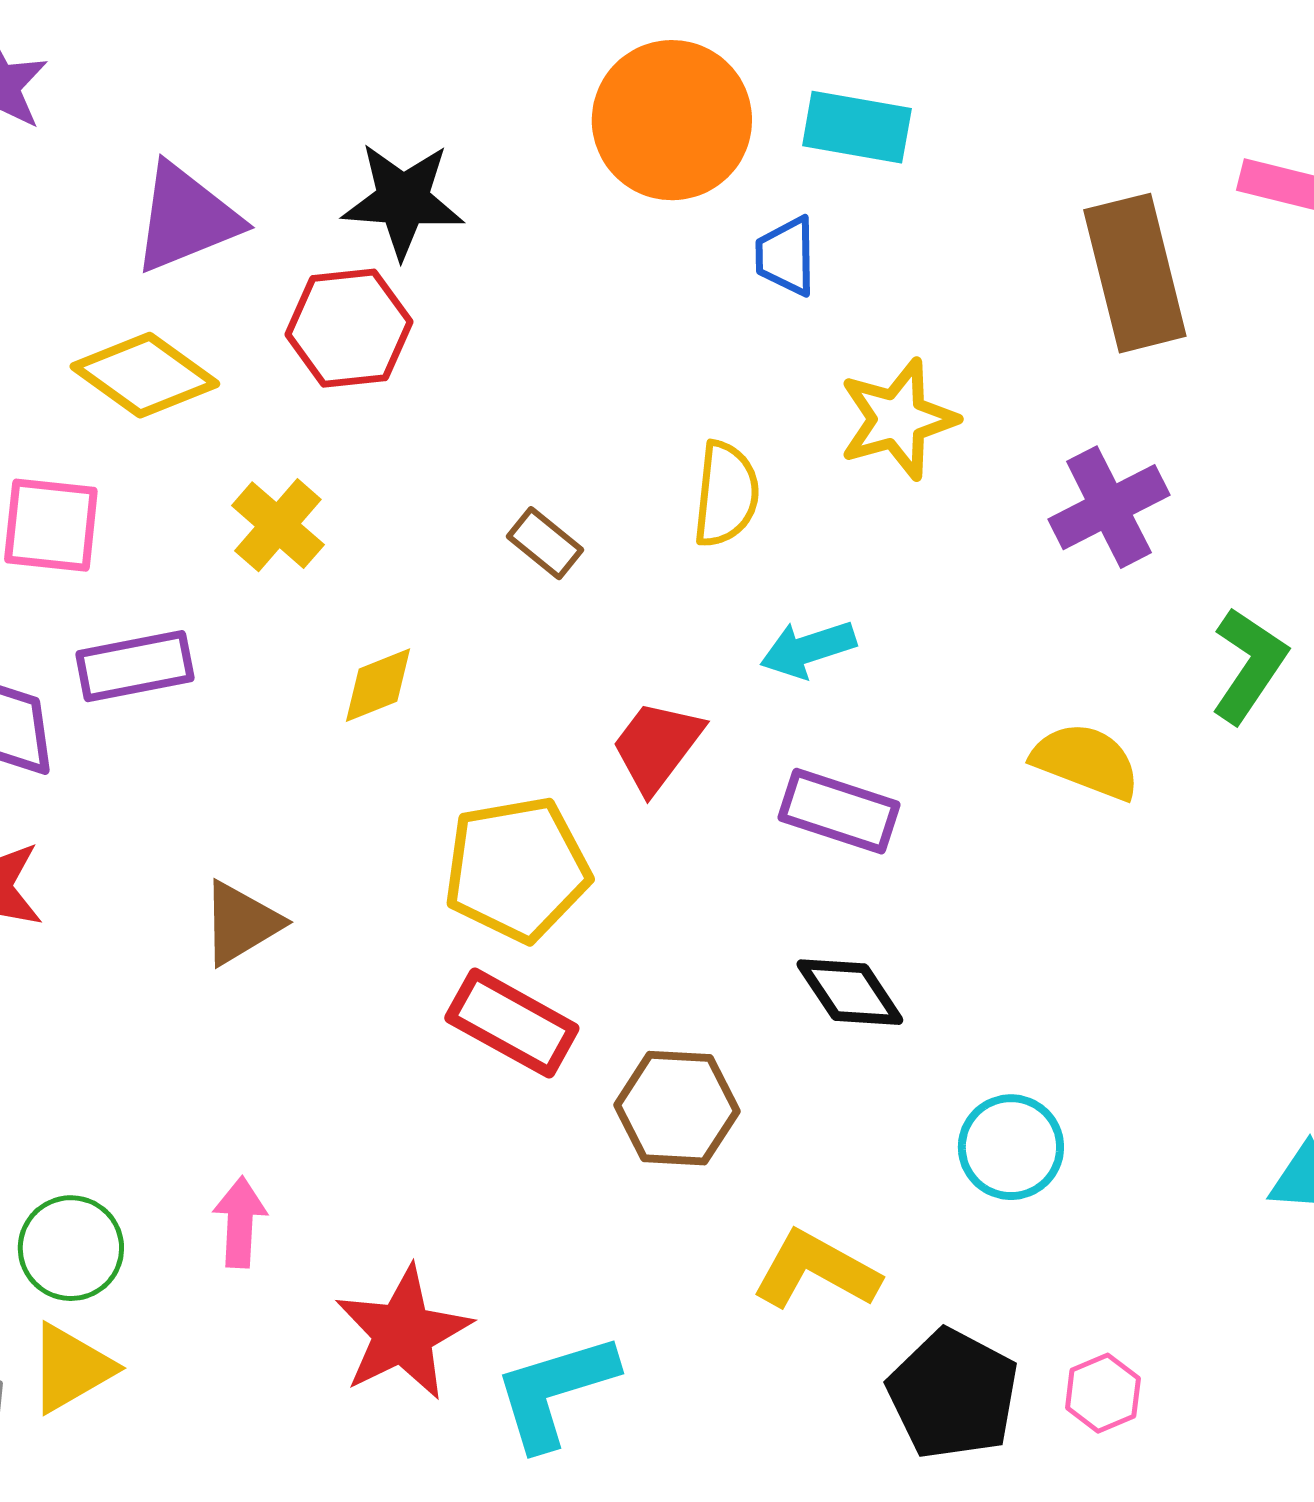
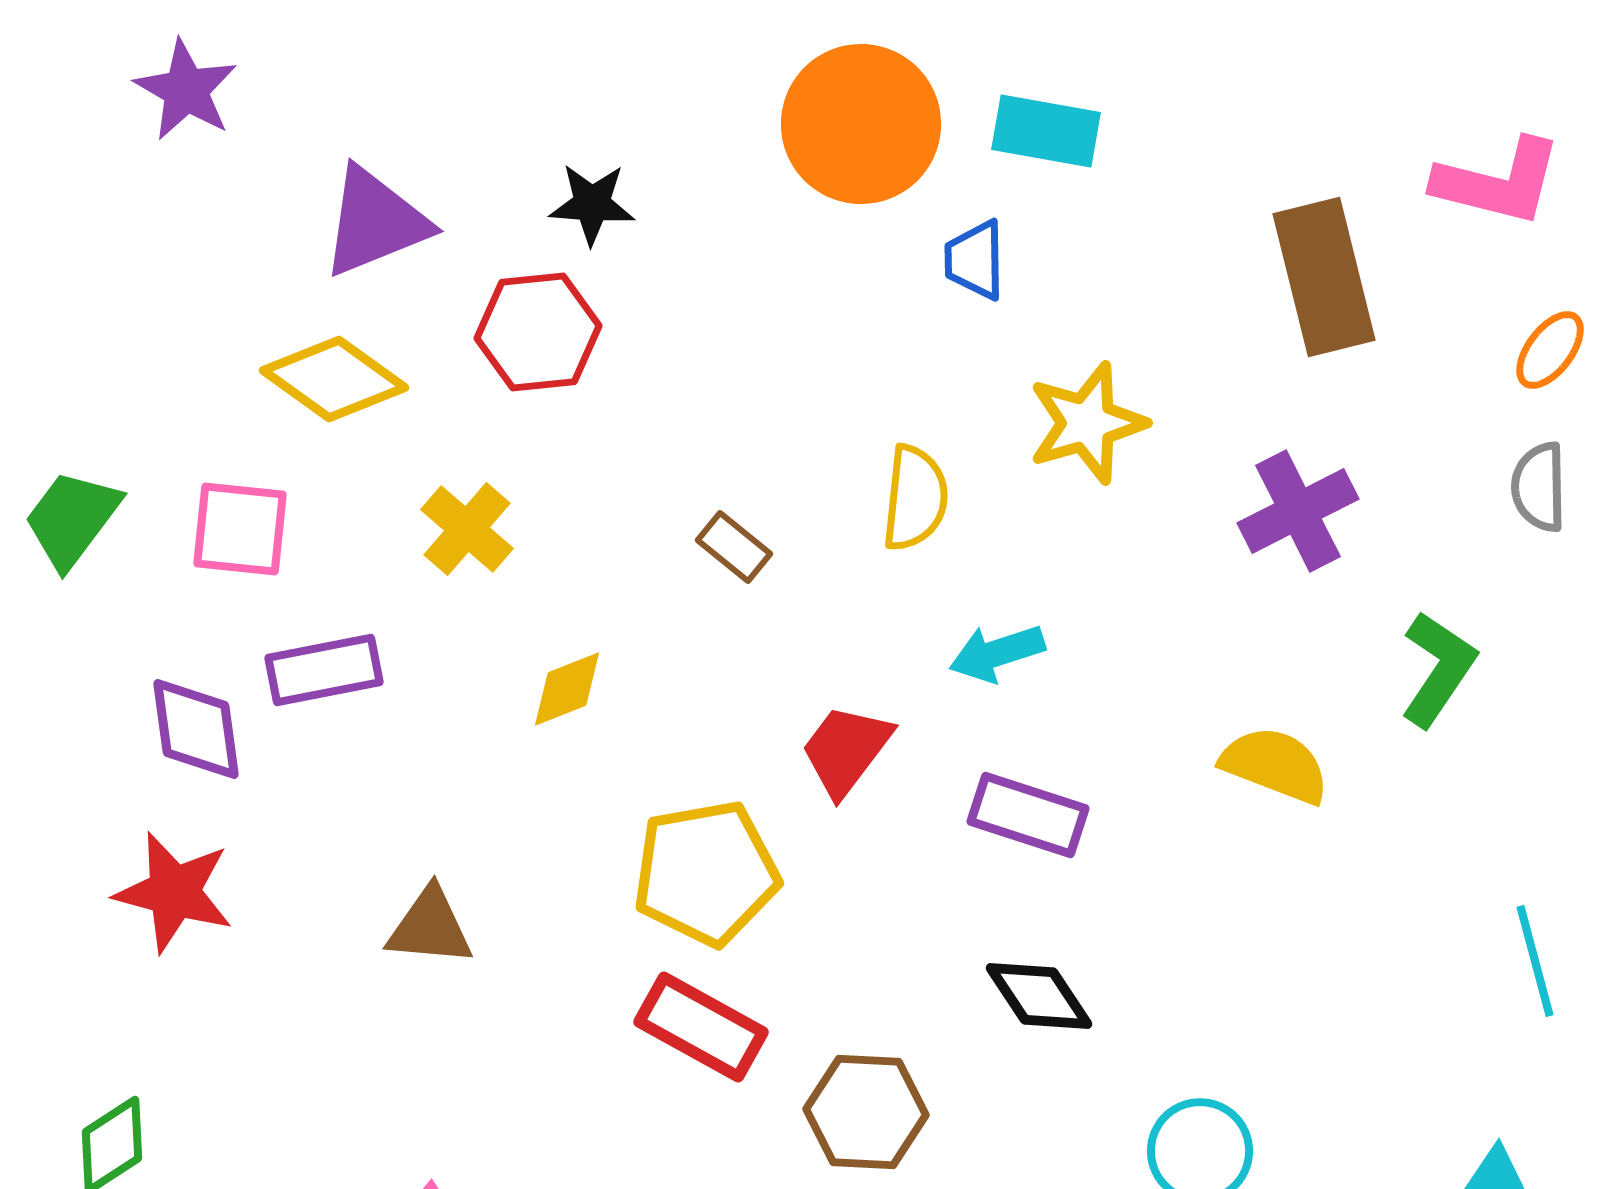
black star: (403, 200) -> (592, 204), size x0.7
brown triangle: (241, 923) -> (430, 927), turned 36

